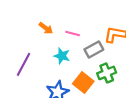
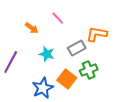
pink line: (73, 33) -> (58, 18), moved, turned 32

